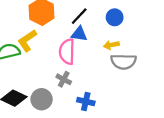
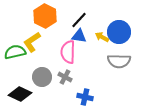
blue circle: (115, 17) -> (119, 32), moved, size x1.5
yellow arrow: (111, 45) -> (102, 37), moved, turned 40
gray circle: (42, 99) -> (42, 77), moved

